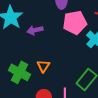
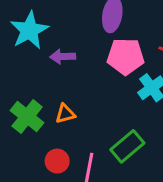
orange triangle: (43, 66) -> (65, 114), turned 32

